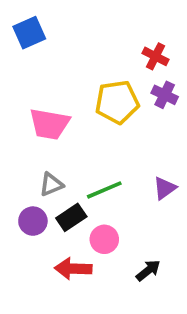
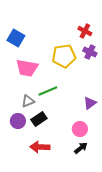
blue square: (29, 33) -> (16, 38), moved, turned -36
green line: (104, 190) -> (48, 91), moved
pink circle: (104, 239) -> (80, 129), moved

